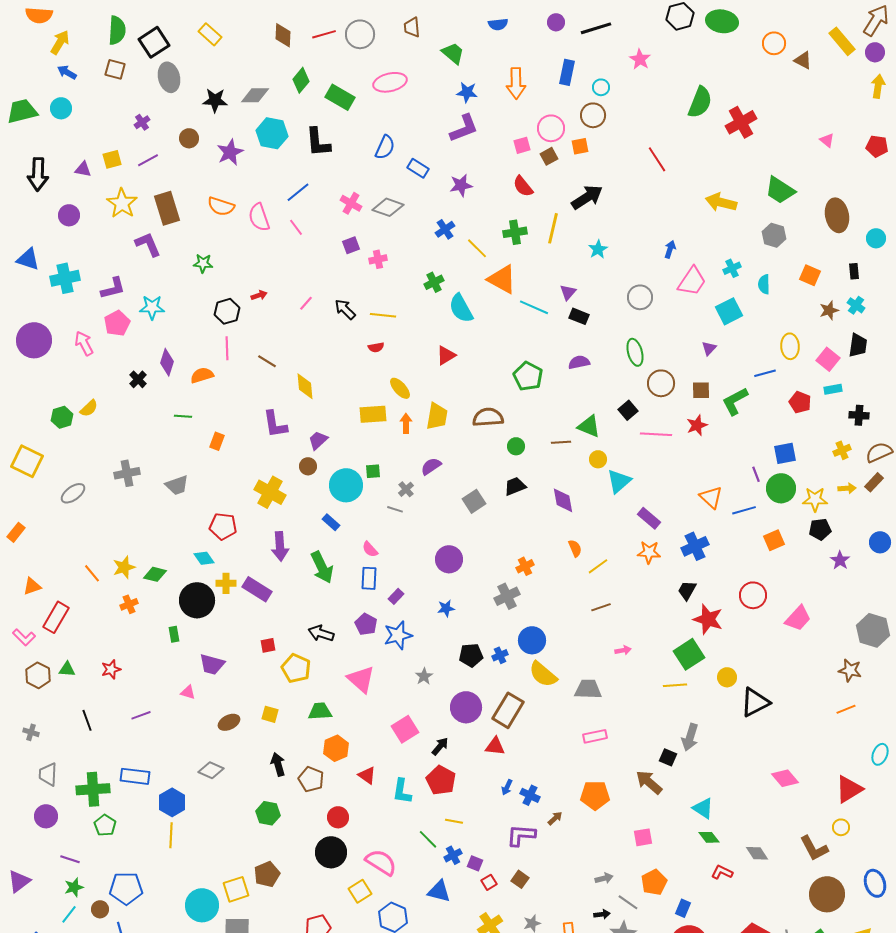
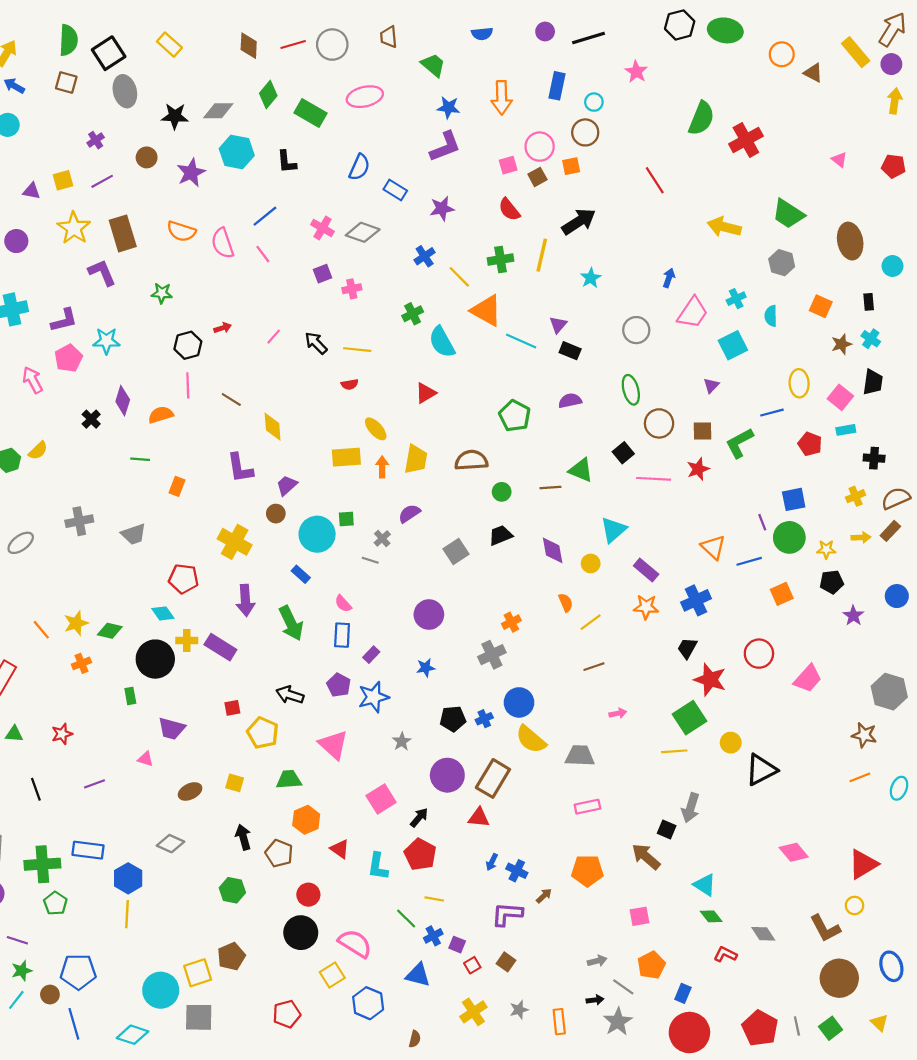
black L-shape: (318, 142) -> (287, 162), size x0.7
yellow circle: (598, 459) -> (591, 563), moved
yellow star: (815, 499) -> (826, 549), size x0.7
cyan ellipse: (880, 754) -> (899, 788), moved

